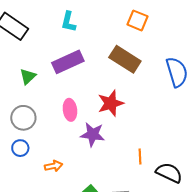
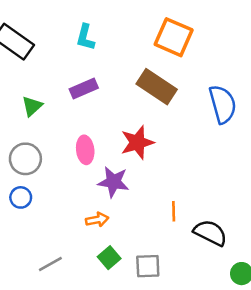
orange square: (138, 20) -> (174, 37), size x1.4
purple rectangle: (68, 62) -> (84, 88), size x0.7
orange arrow: (53, 166) -> (97, 220), moved

